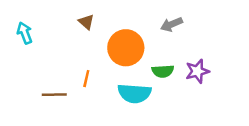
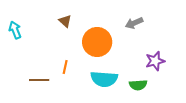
green semicircle: (163, 71) -> (138, 85), moved

